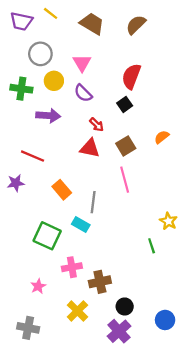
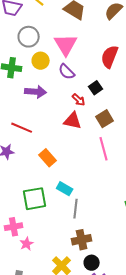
pink triangle: (82, 63) -> (66, 45), size x1.4
black square: (125, 104) -> (96, 88), moved
gray line: (93, 202) -> (76, 209), moved
green square: (47, 236) -> (35, 199), turned -35
pink cross: (72, 267) -> (14, 227), moved
black circle: (125, 306) -> (92, 263), moved

